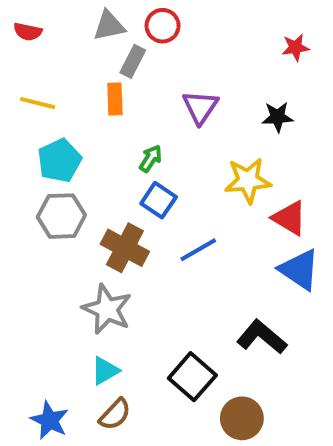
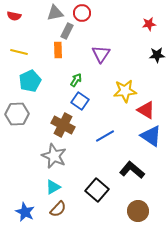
black star: (278, 117) -> (157, 55), moved
gray hexagon: (61, 216) -> (17, 114), moved
blue line: (198, 250) -> (105, 136), moved
brown circle: (242, 418) -> (138, 211), moved

